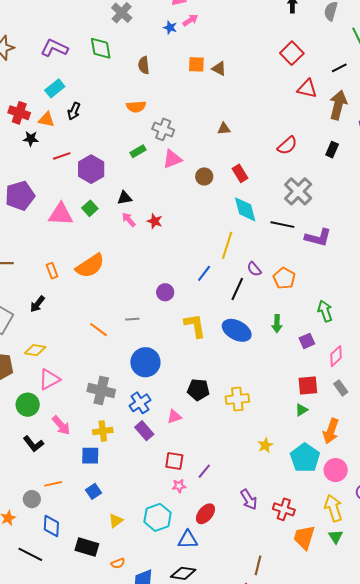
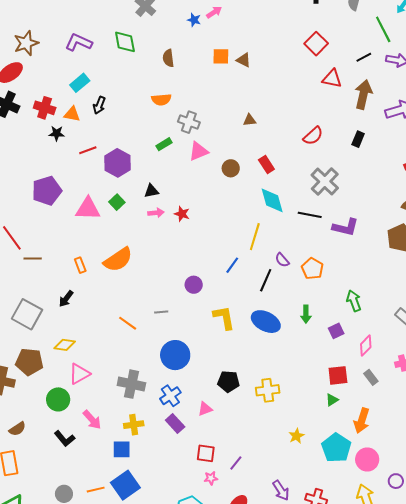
pink arrow: (129, 220) -> (156, 213), turned 126
orange line: (53, 484) -> (96, 490), moved
blue square: (93, 491) -> (125, 485), size x1.8

